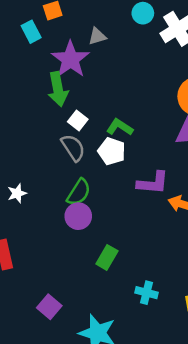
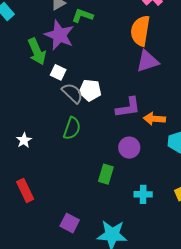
purple star: (70, 59) -> (59, 35), moved
green L-shape: (120, 127) -> (82, 16), moved
gray semicircle: (73, 148) -> (72, 93), moved
purple circle: (78, 216) -> (129, 148), moved

